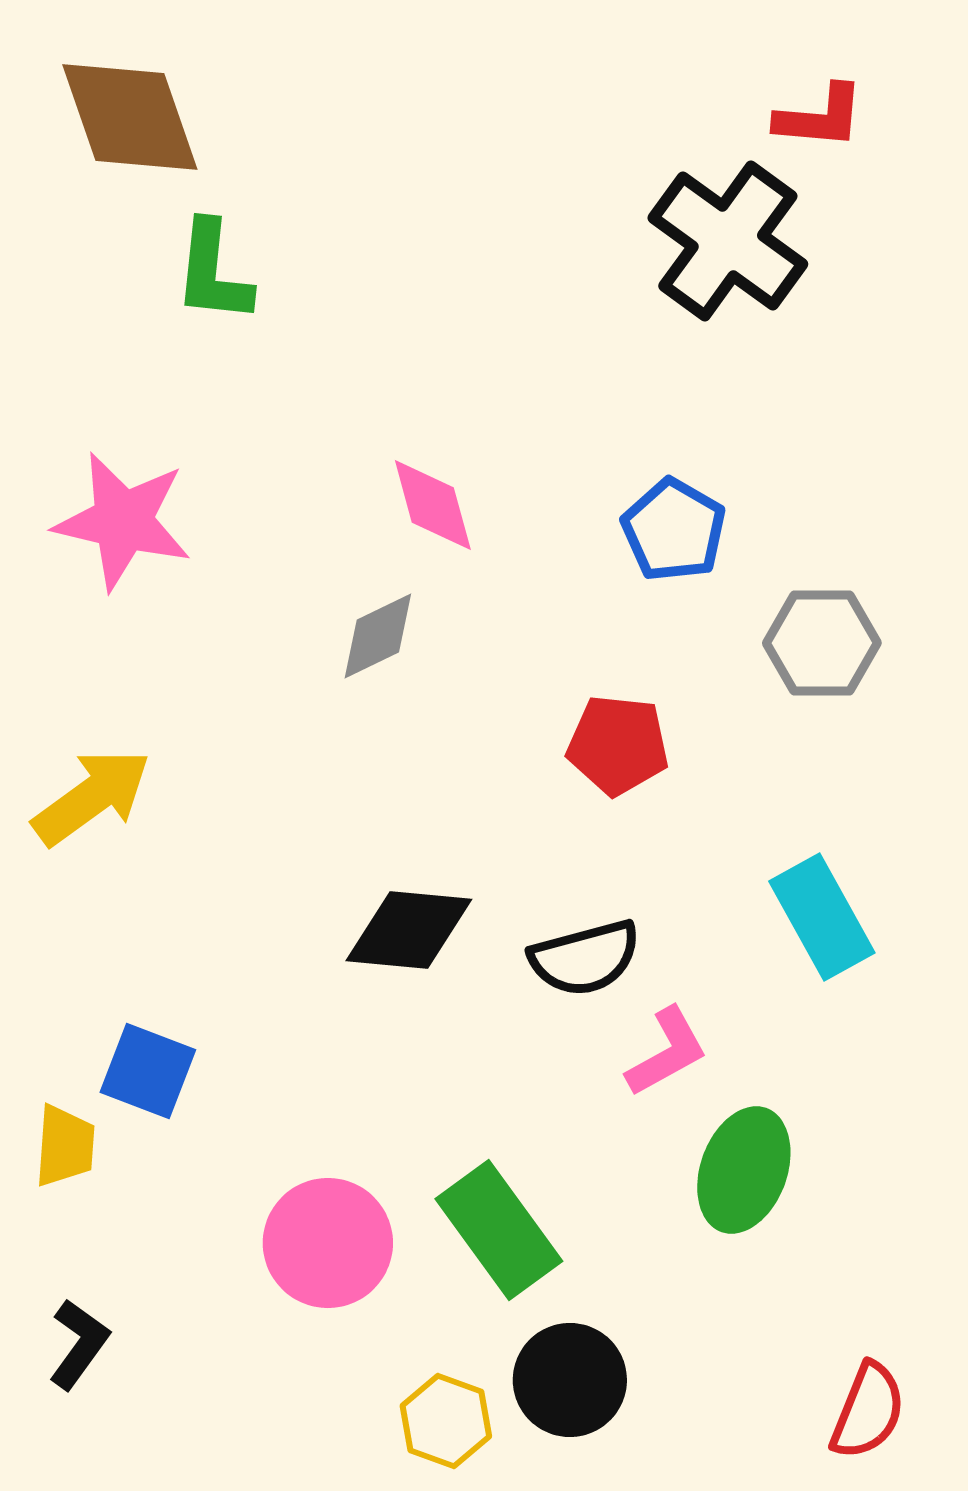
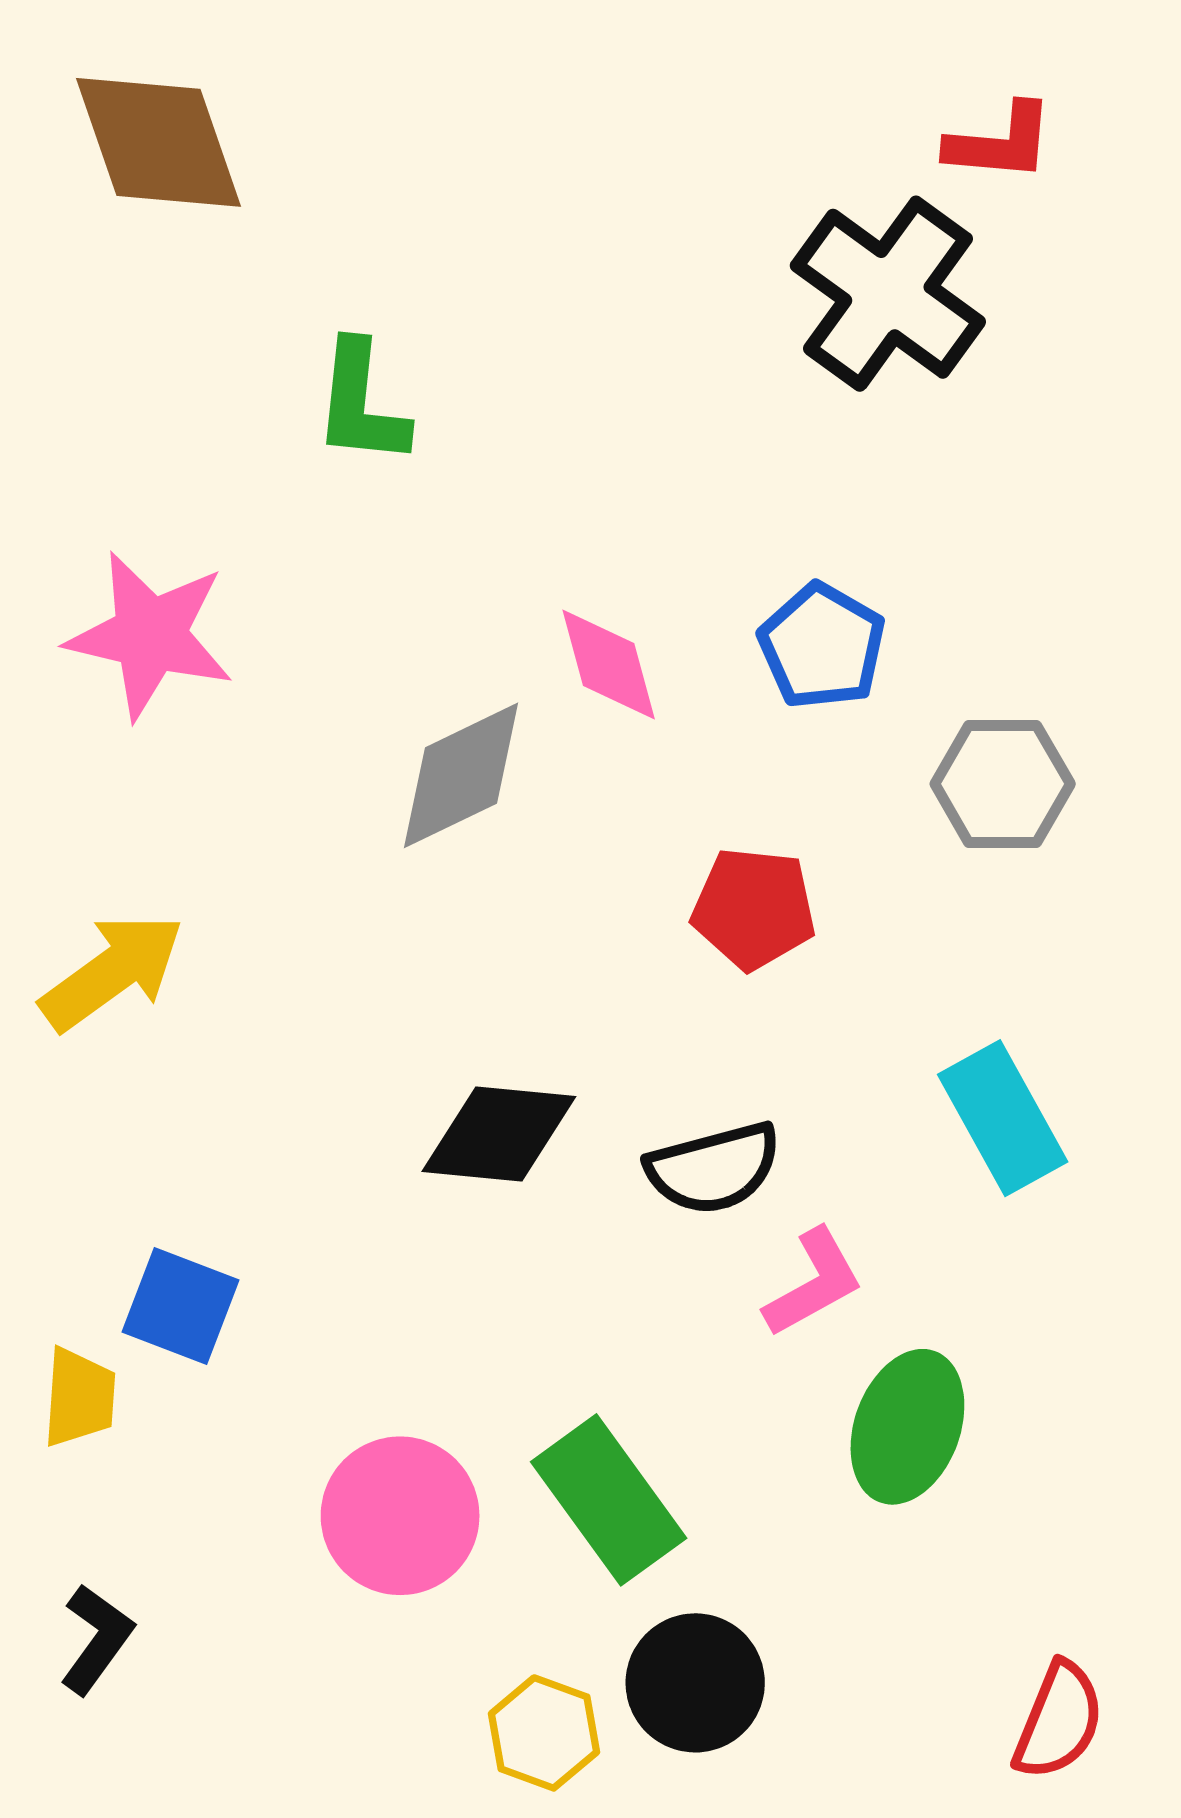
green L-shape: (213, 272) -> (361, 403), moved
pink diamond: (433, 505) -> (609, 664), moved
gray diamond: (378, 636) -> (461, 775), size x1.4

